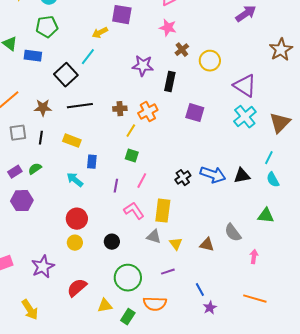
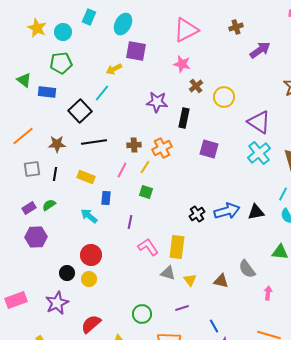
blue arrow: (213, 175) -> (227, 211), turned -35
pink line: (142, 181) -> (122, 170), moved
black circle: (112, 242) -> (67, 273), moved
green circle: (128, 278) -> (142, 314), size x0.7

